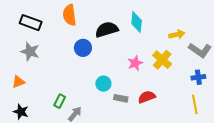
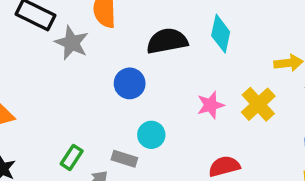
blue circle: (83, 48) -> (130, 83), moved
gray star: (30, 52) -> (72, 43), moved
gray rectangle: (121, 98) -> (124, 159), moved

